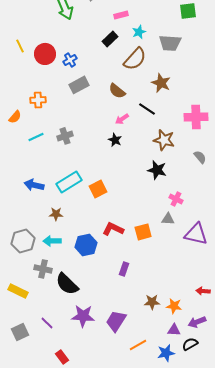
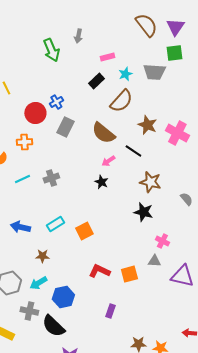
gray trapezoid: (170, 43) -> (154, 72), moved
red circle: (45, 54) -> (35, 113), moved
gray rectangle: (79, 85) -> (65, 127), turned -36
brown semicircle: (117, 91) -> (103, 133), size x1.4
pink cross: (196, 117) -> (177, 133), moved, turned 30
cyan rectangle: (69, 182) -> (55, 224), size x0.7
cyan arrow: (52, 241) -> (38, 283), turned -30
blue hexagon: (86, 245) -> (63, 297), moved

